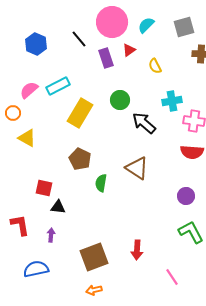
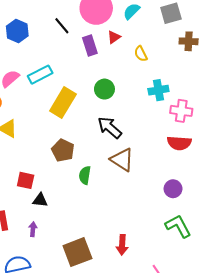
black arrow: (144, 123) -> (110, 127), moved

